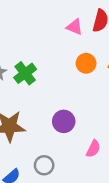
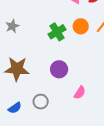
green cross: (25, 73) -> (57, 32), moved

